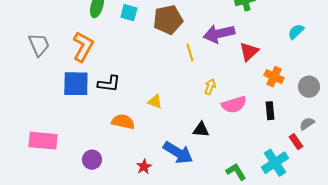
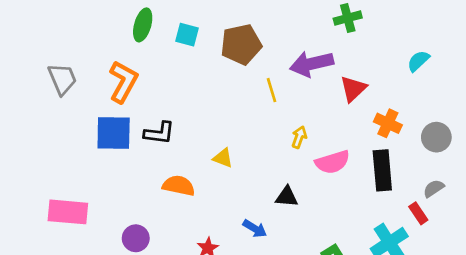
black rectangle: (270, 111) -> (382, 170), size x1.6
blue arrow: (178, 153) -> (255, 229), size x0.6

